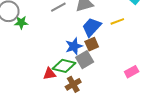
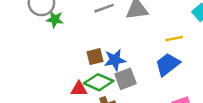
blue trapezoid: (92, 27) -> (168, 64), moved
brown square: (92, 44) -> (95, 57), moved

